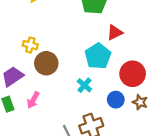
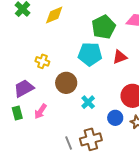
cyan pentagon: (98, 56) -> (90, 54), moved, turned 30
brown circle: (46, 63) -> (66, 83), moved

